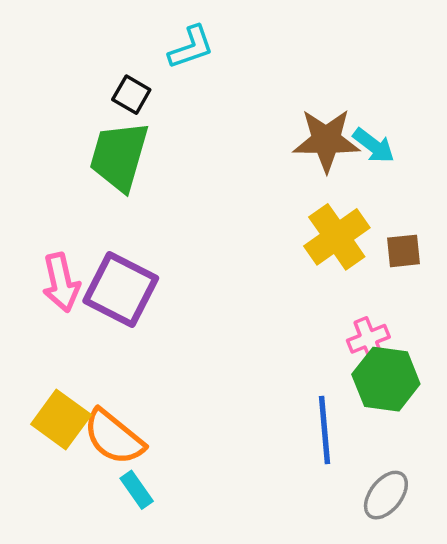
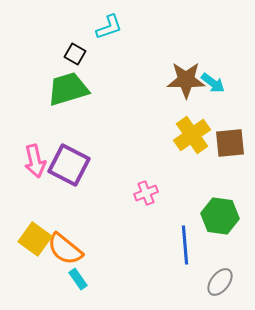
green trapezoid: (119, 156) -> (68, 89), turned 57
brown square: (404, 251) -> (230, 143), size x1.5
pink cross: (368, 339) -> (146, 193), moved

